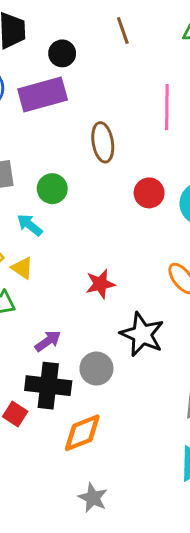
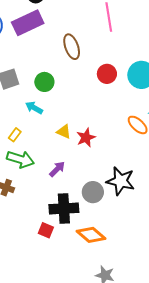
yellow triangle: (22, 268) -> (64, 132), moved
black star: (142, 334) -> (121, 181), moved
purple arrow: (48, 341) -> (57, 169), moved
orange diamond: (82, 433) -> (91, 235), turned 72

